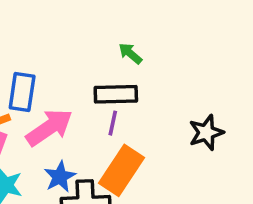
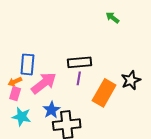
green arrow: (130, 53) -> (112, 18), moved
orange rectangle: (122, 170) -> (104, 93), moved

